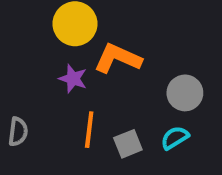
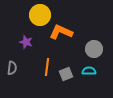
purple star: (73, 79) -> (26, 42), moved
cyan semicircle: (175, 138) -> (89, 71), turned 32

